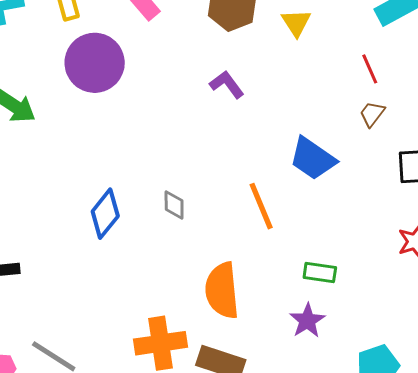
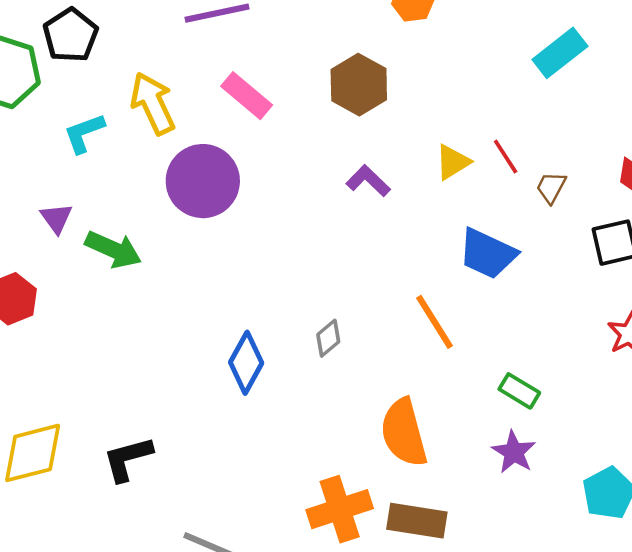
yellow triangle: (296, 23) -> (453, 162), moved, turned 40
red line: (370, 69) -> (506, 157), moved
gray diamond: (174, 205) -> (328, 338), turned 60
green rectangle: (320, 272) -> (519, 391), turned 32

